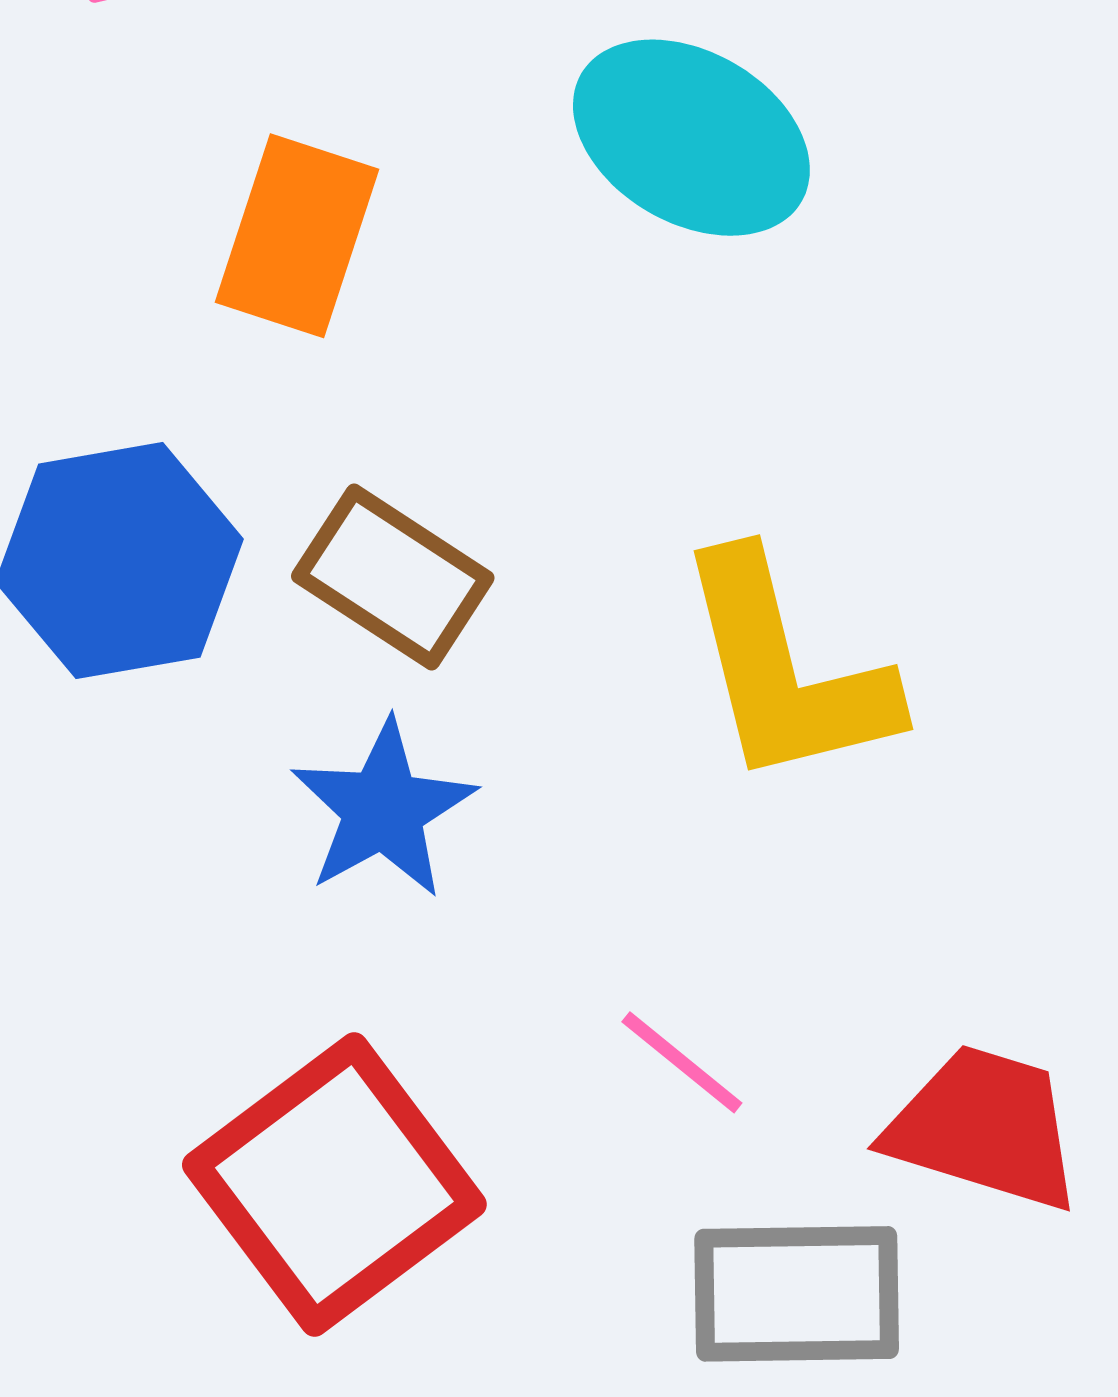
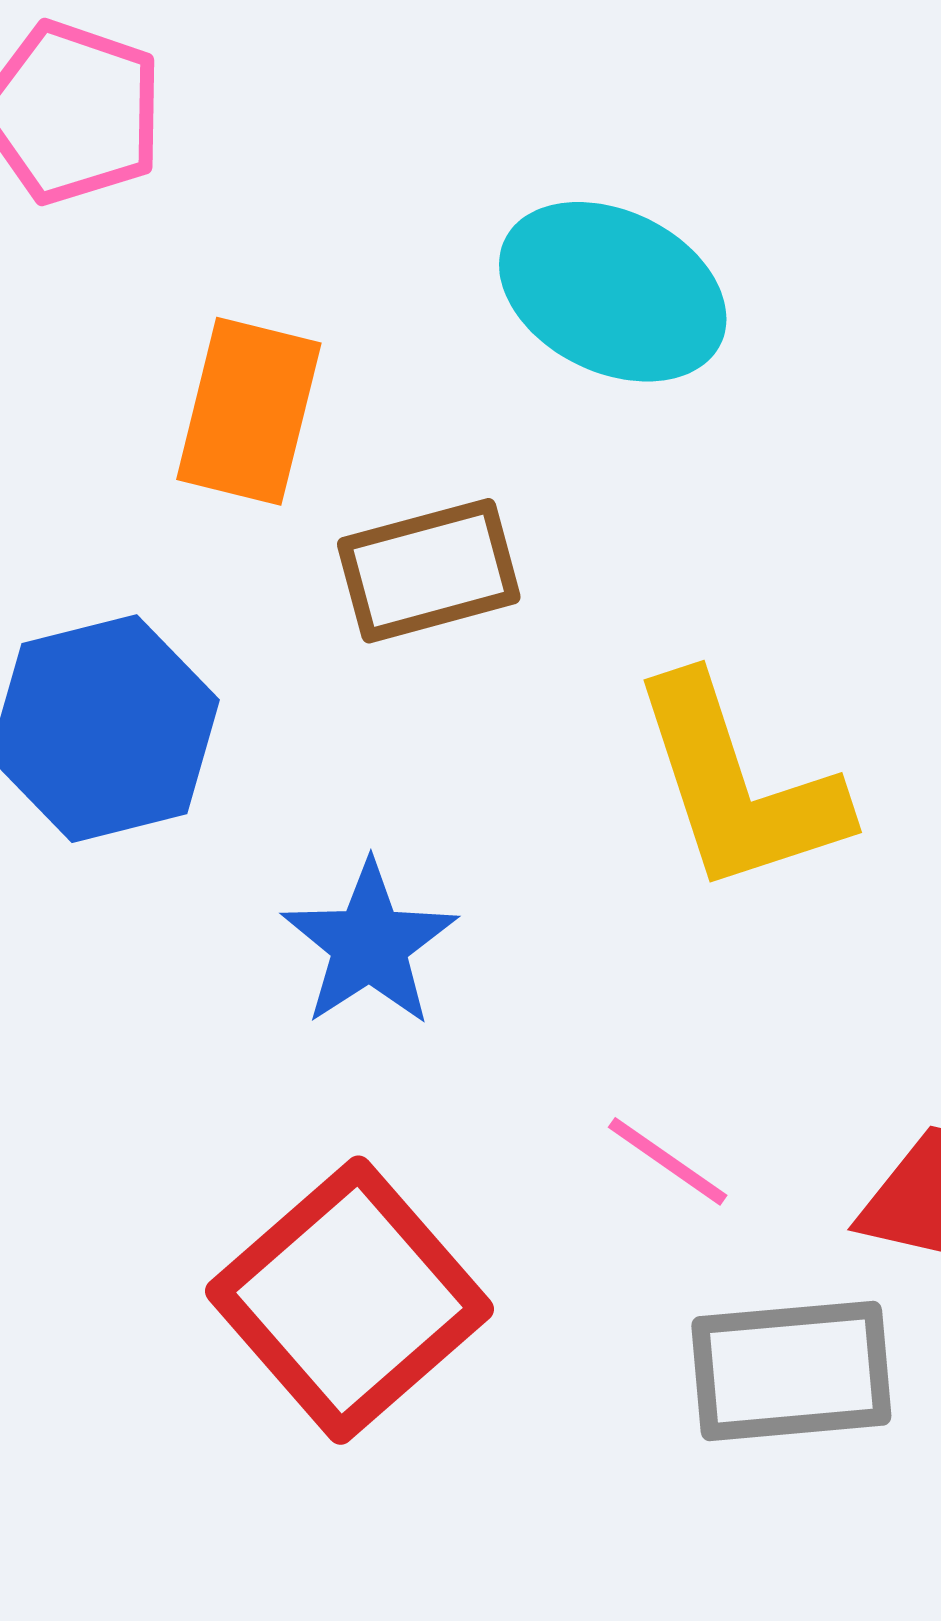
brown rectangle: (393, 577) -> (429, 571), moved, turned -44

